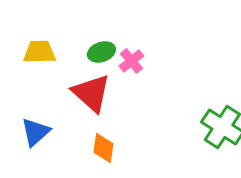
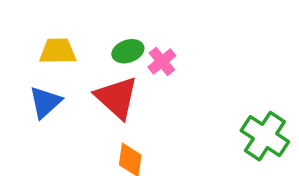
blue triangle: (35, 132) -> (45, 102), moved

